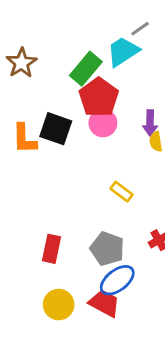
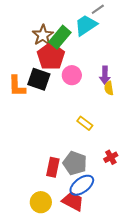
brown star: (21, 63) -> (43, 35), moved
red pentagon: (99, 97) -> (51, 56), moved
red rectangle: (51, 249) -> (53, 167), moved

